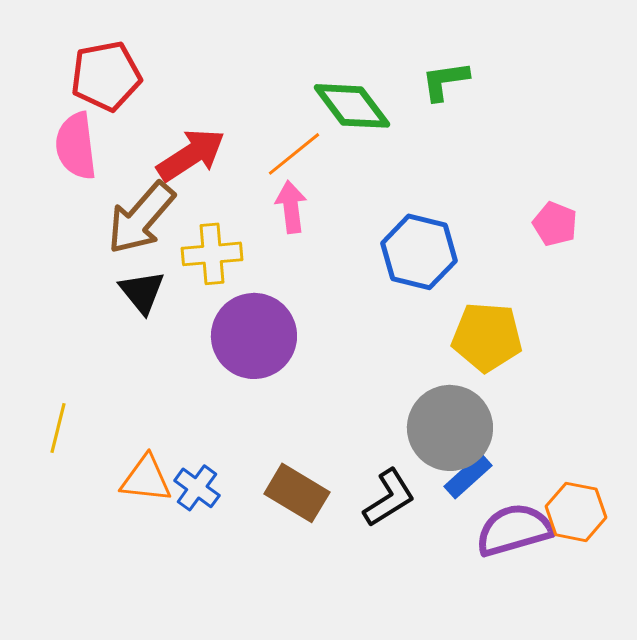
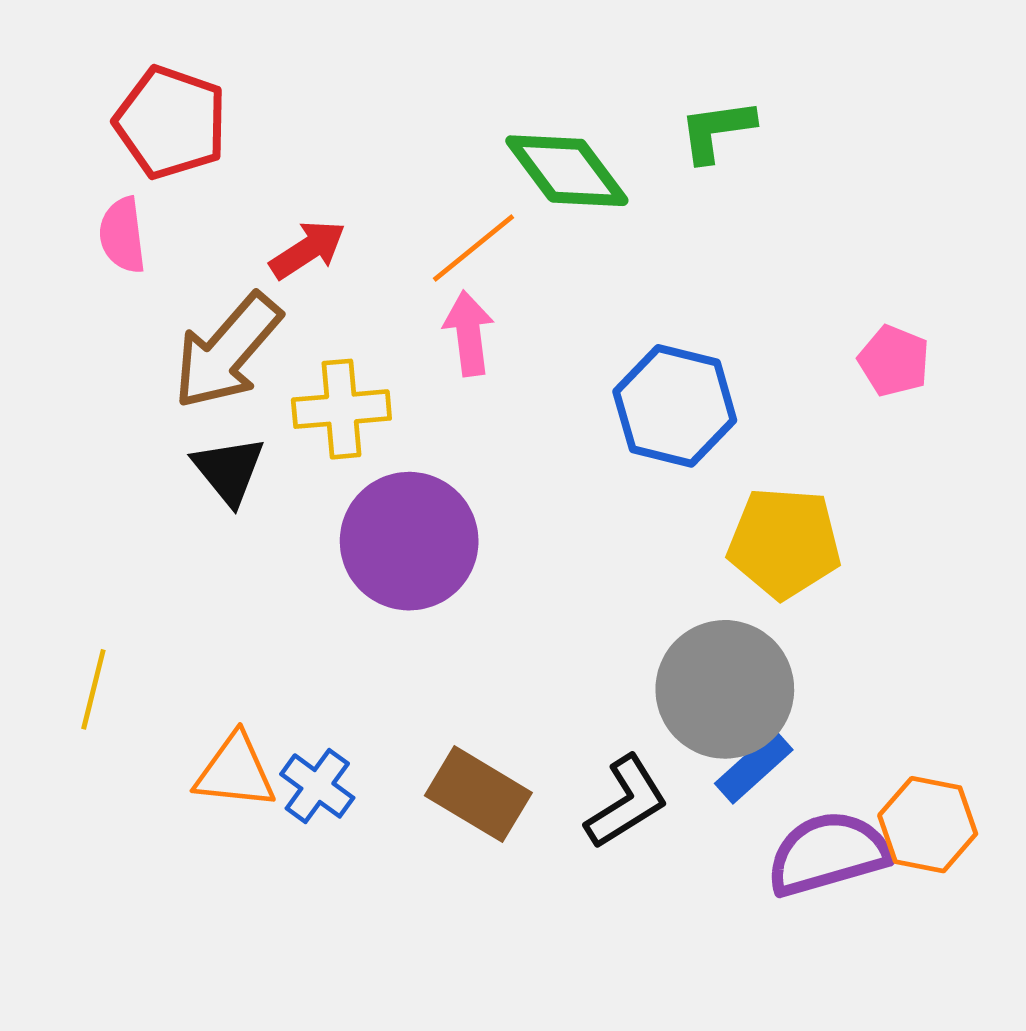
red pentagon: (106, 76) -> (171, 122), turned 30
pink semicircle: (76, 146) -> (122, 235), size x0.7
red arrow: (191, 155) -> (308, 250), size x0.7

